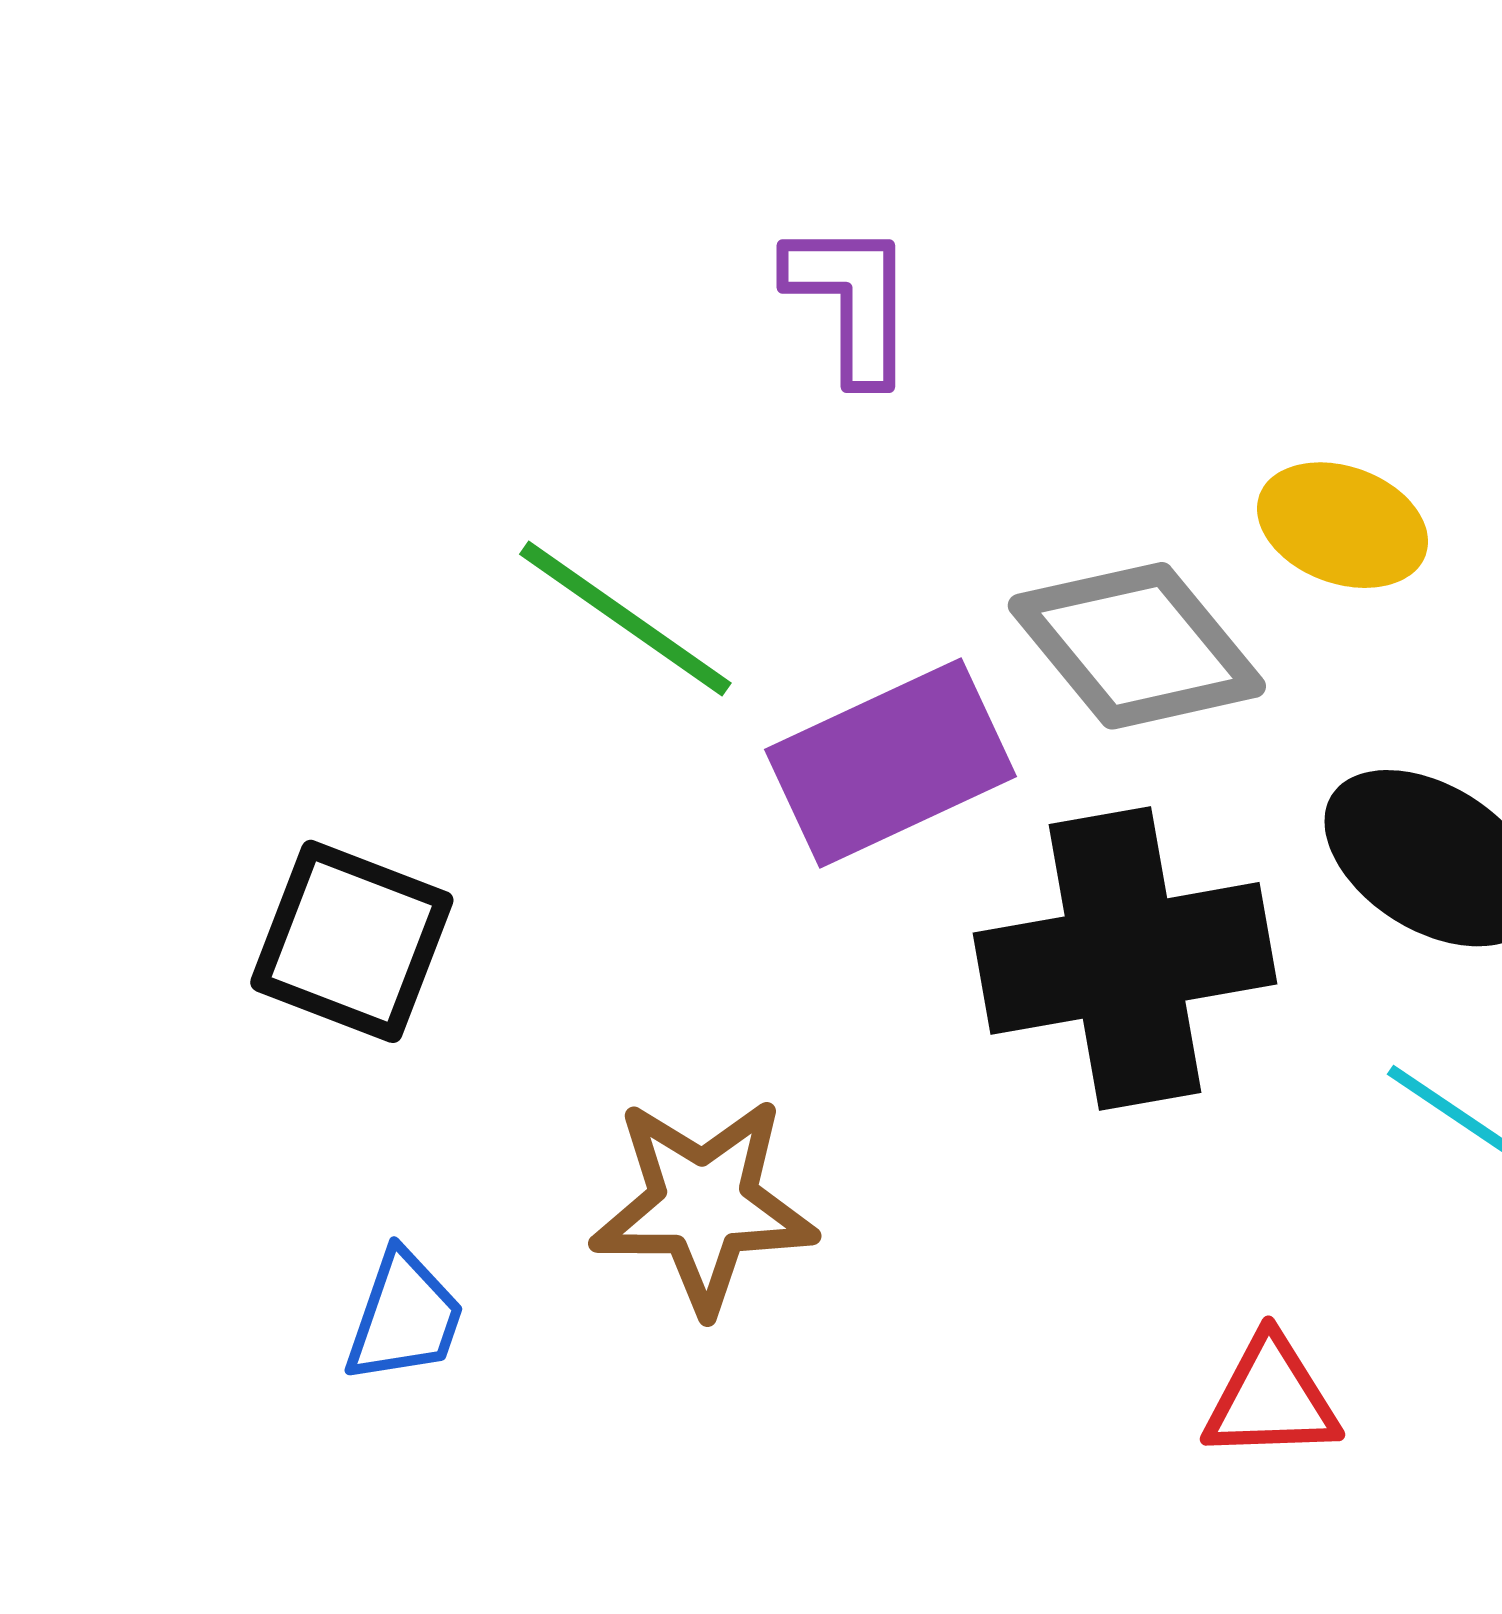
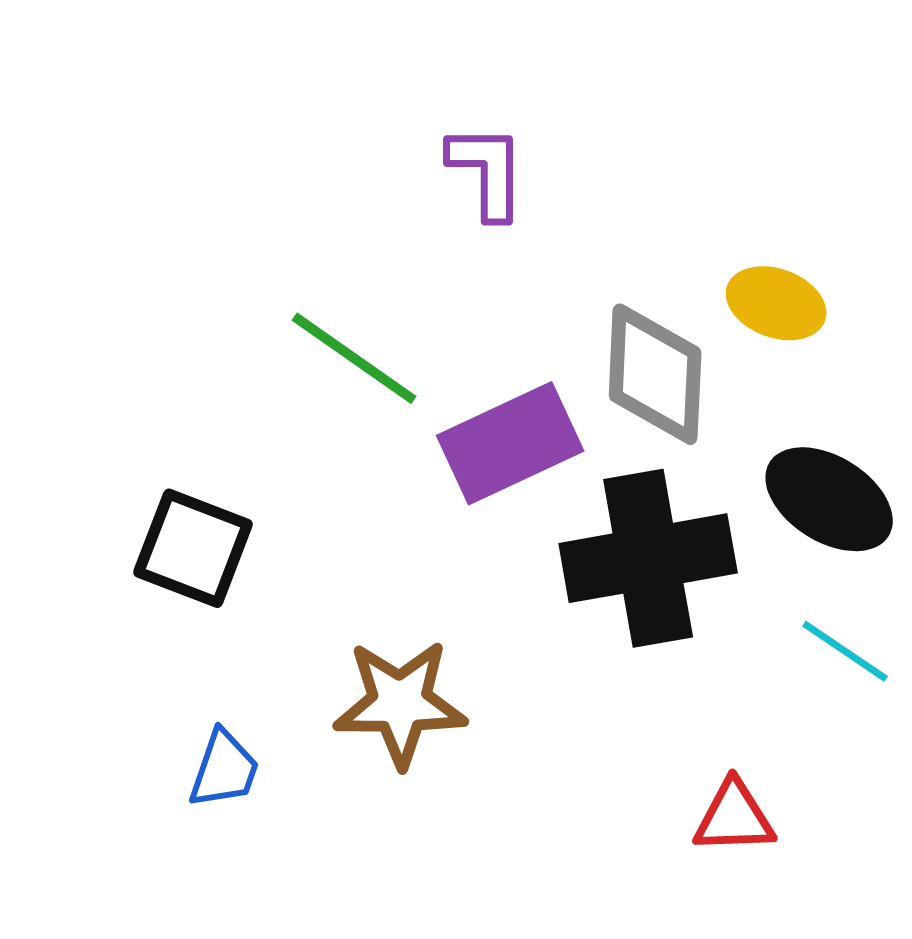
gray diamond: (1137, 646) -> (655, 374), turned 42

